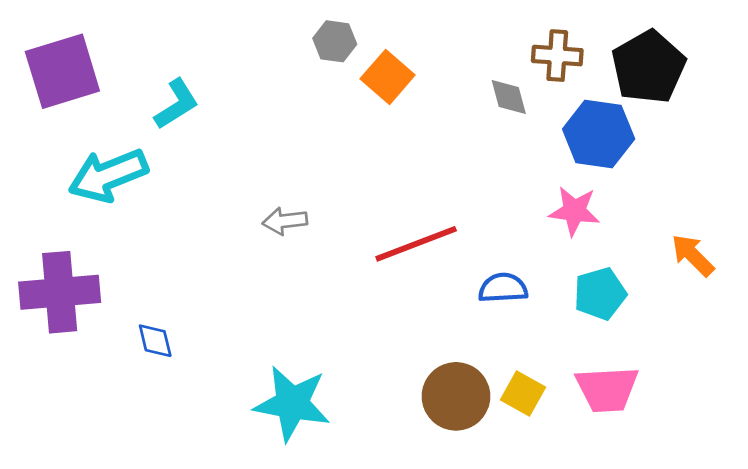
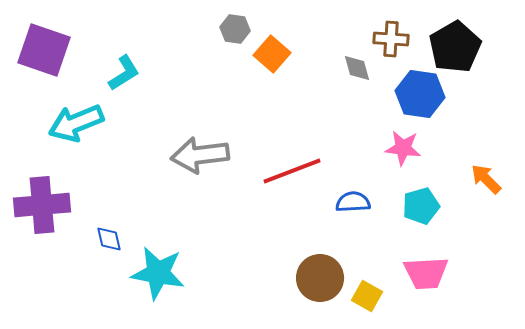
purple square: (62, 71) -> (44, 50), turned 36
gray arrow: (285, 221) -> (200, 155), size x1.8
yellow square: (523, 393) -> (367, 296), moved
cyan star: (292, 403) -> (158, 273), moved

